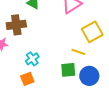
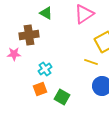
green square: (68, 70) -> (62, 97), moved, turned 35

